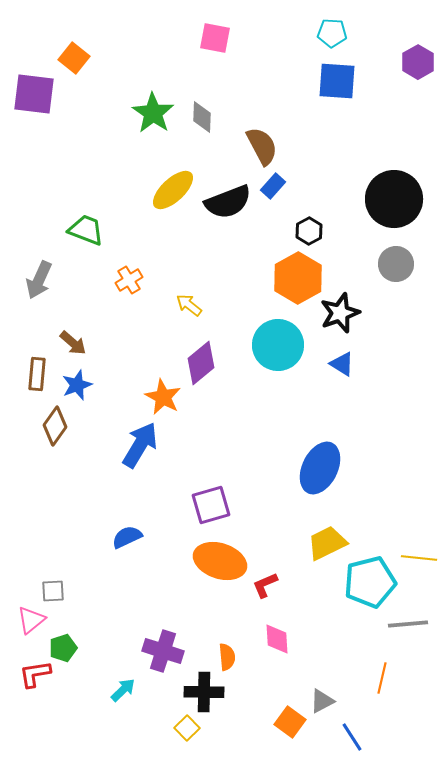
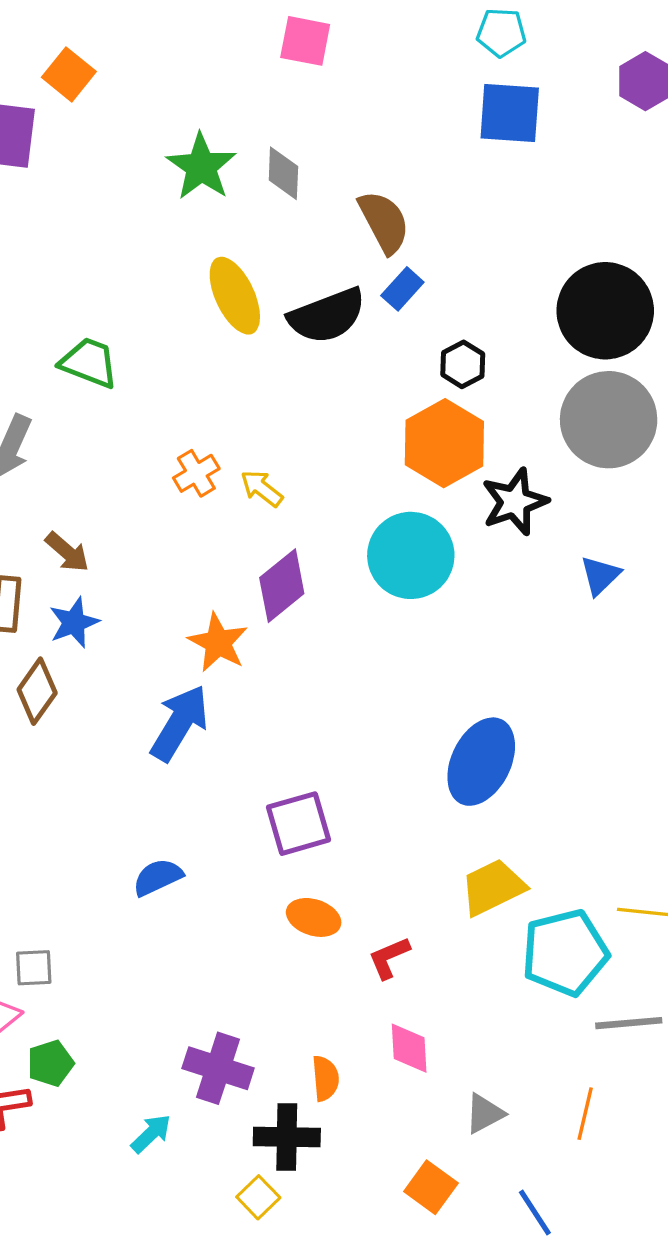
yellow ellipse: (173, 190) -> (235, 296), turned -72
gray circle: (396, 264) -> (609, 420), size x1.6
orange cross: (129, 280) -> (196, 473), moved
blue triangle: (342, 364) -> (600, 576), moved, turned 44
orange ellipse: (220, 561) -> (314, 917), size x0.6
gray triangle: (322, 701) -> (485, 1114), moved

